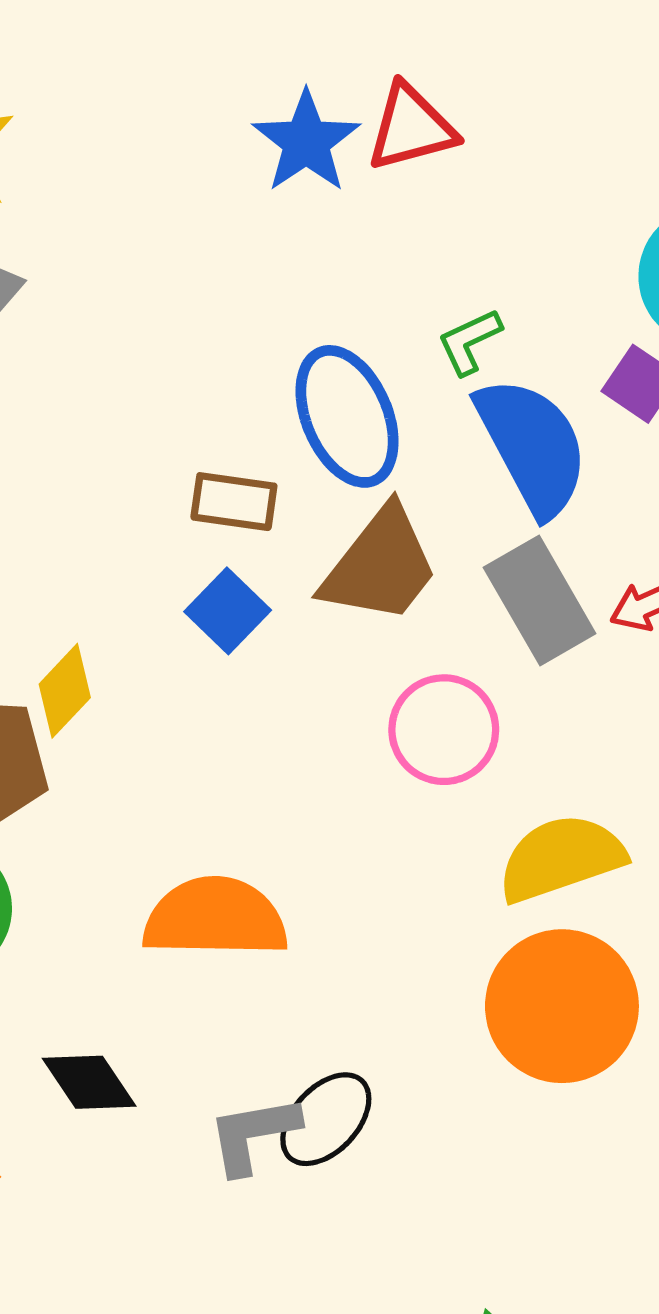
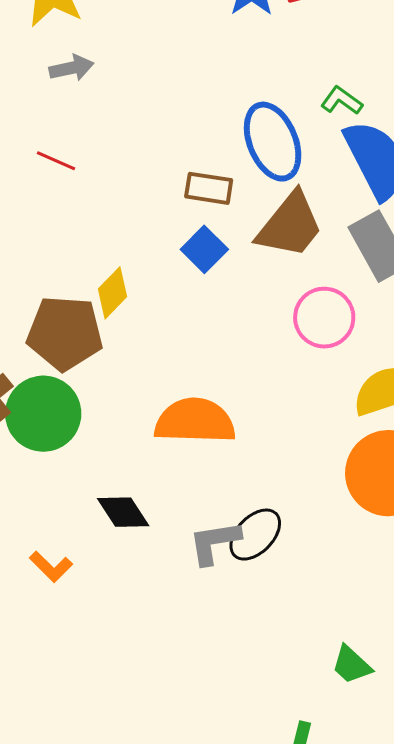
green L-shape: (469, 342) -> (342, 101), turned 60

